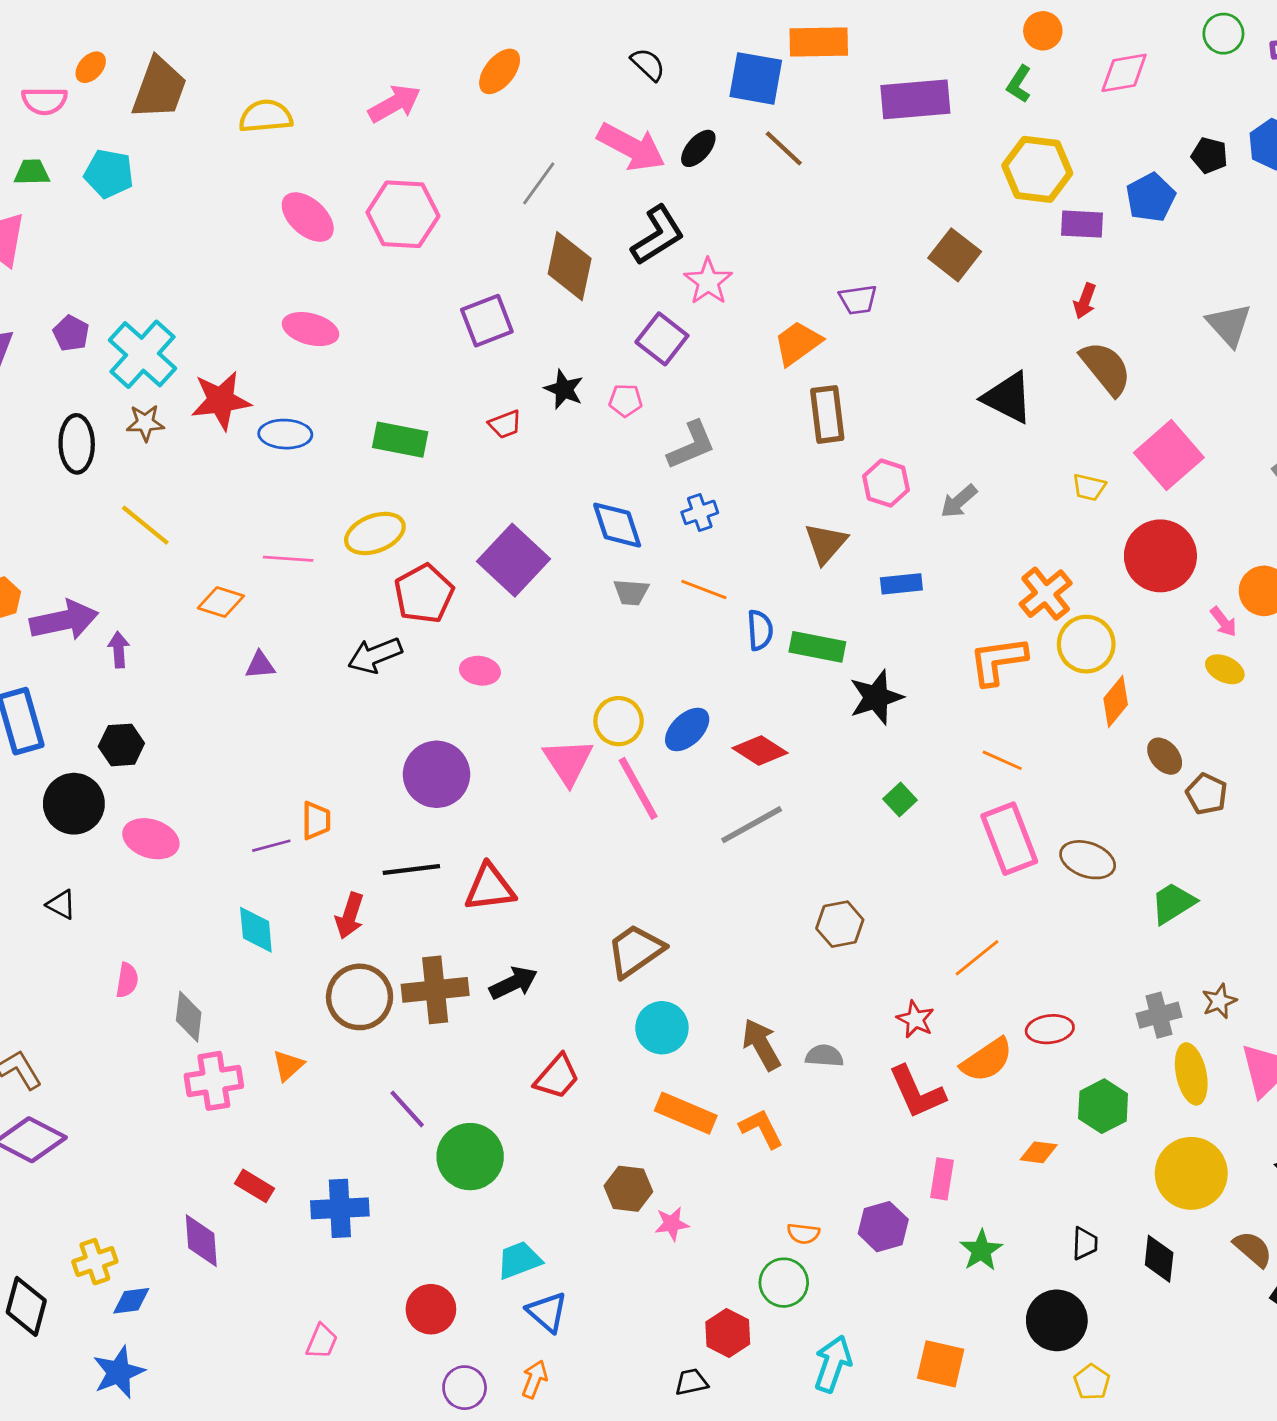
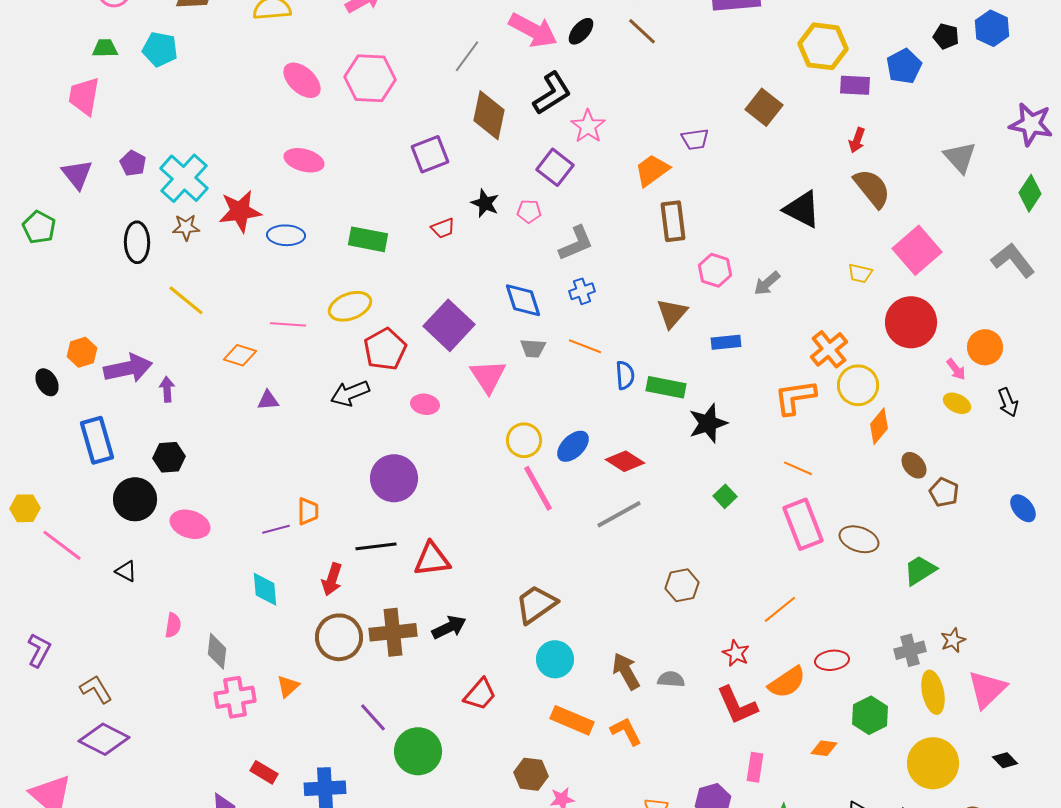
pink triangle: (568, 762) -> (488, 376), moved

